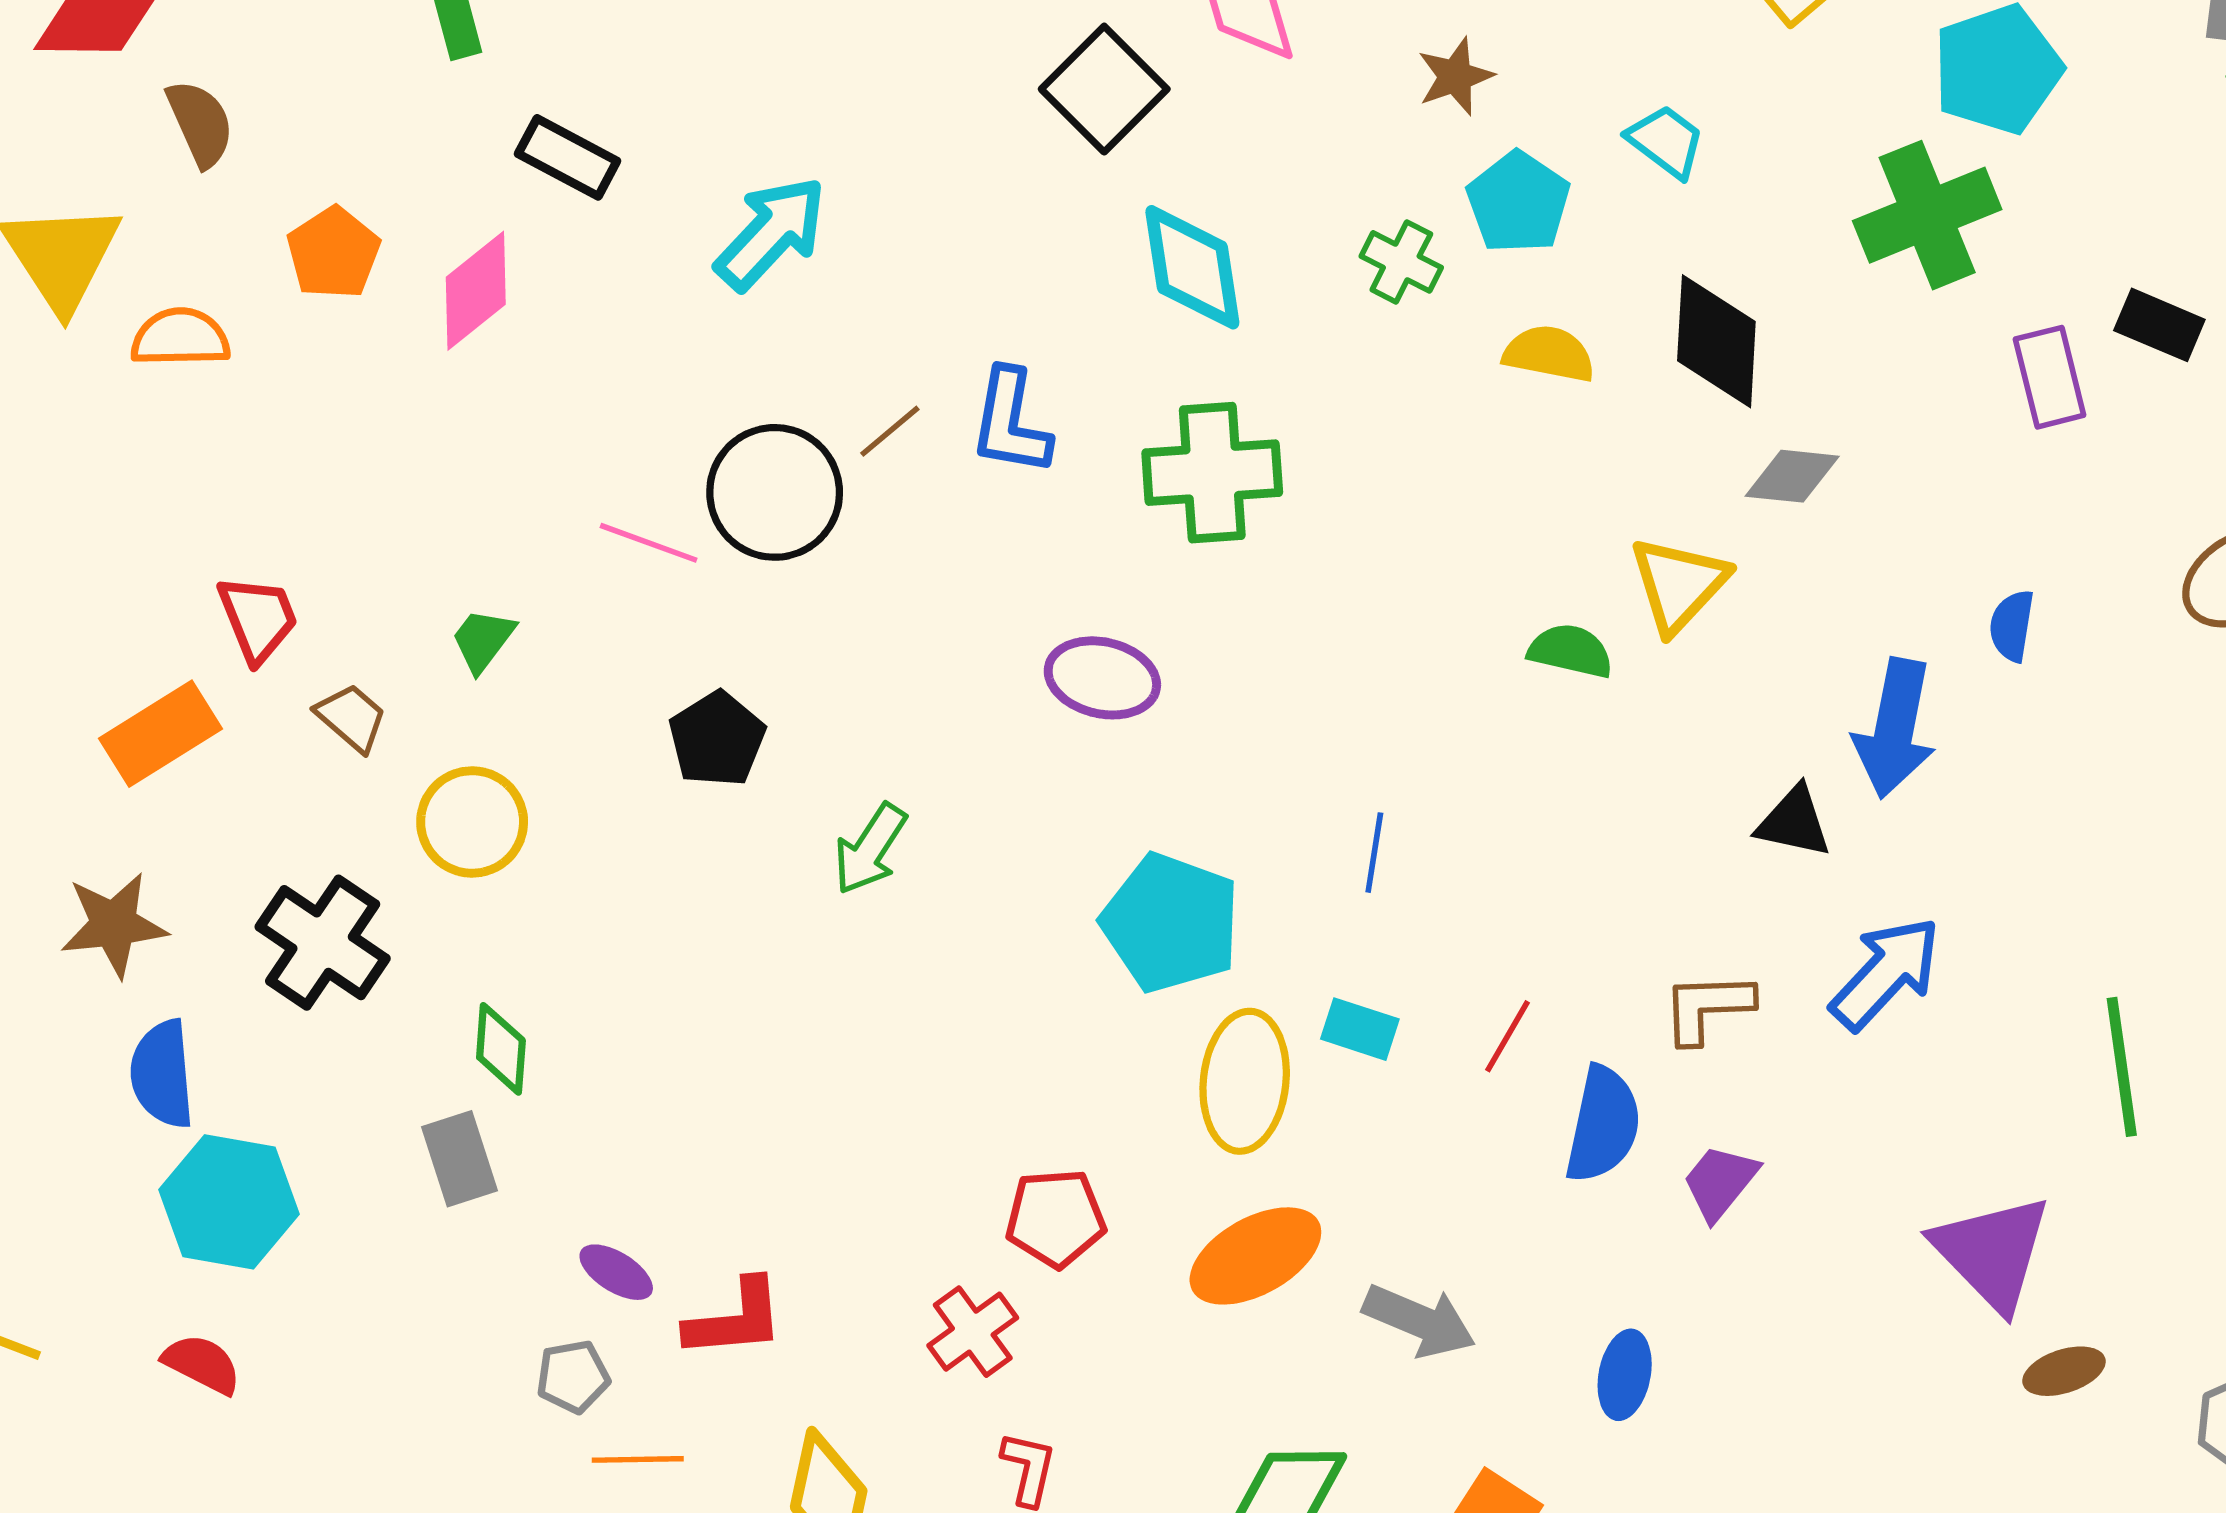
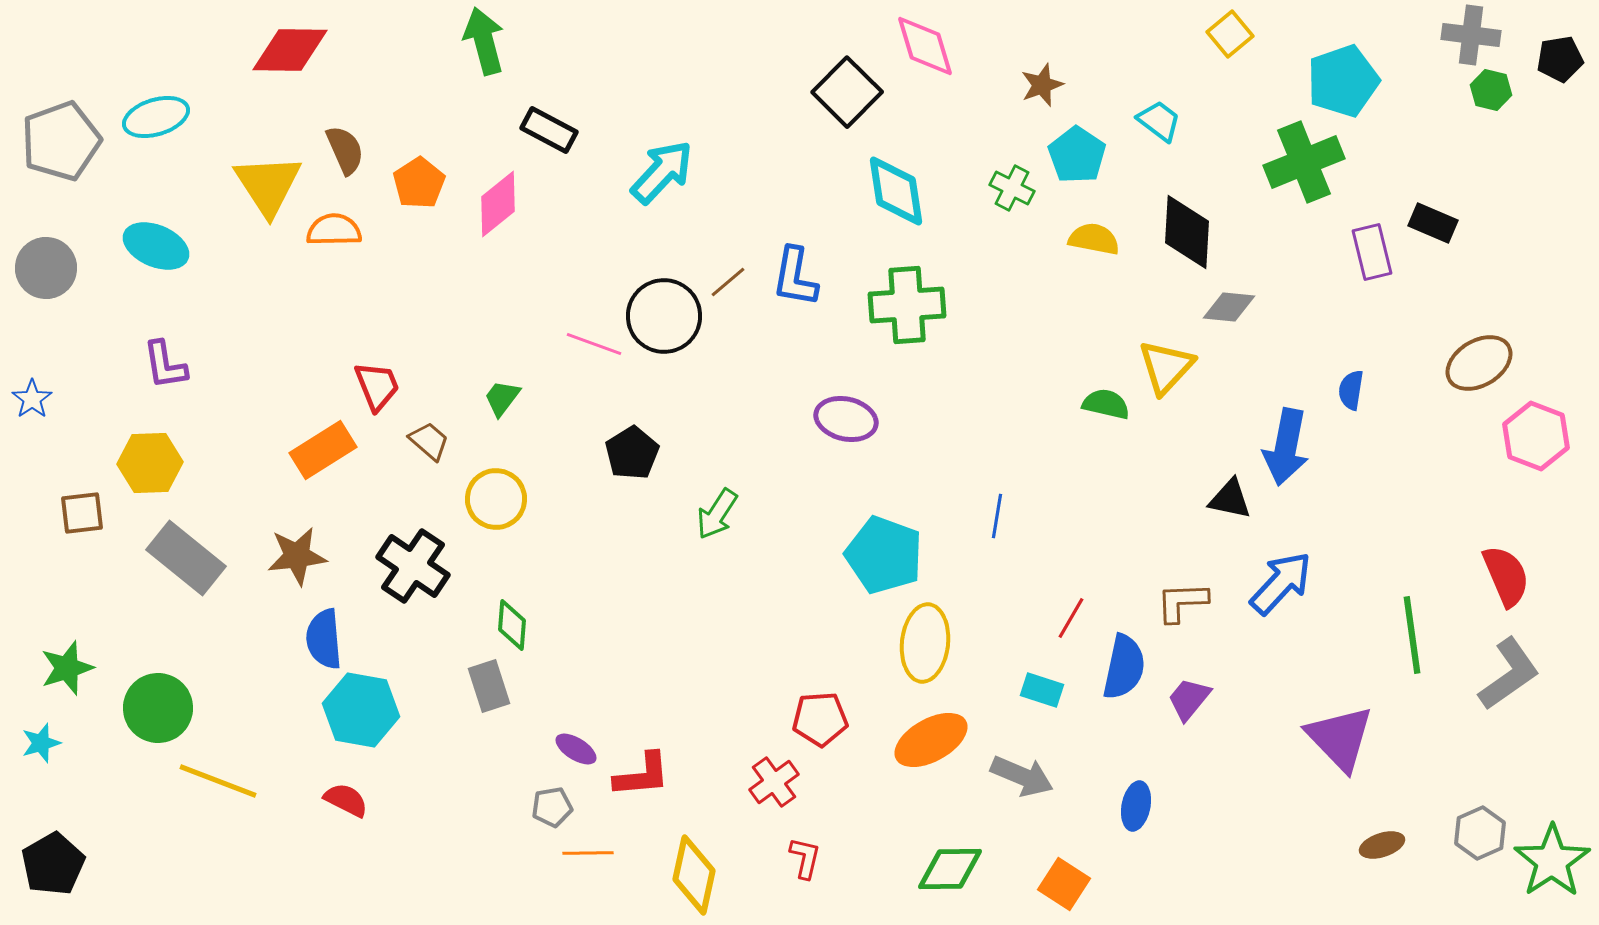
brown semicircle: (200, 123) -> (345, 150), moved
cyan rectangle: (1360, 1029) -> (1042, 690), moved
brown ellipse: (2064, 1371) -> (1382, 845), moved

